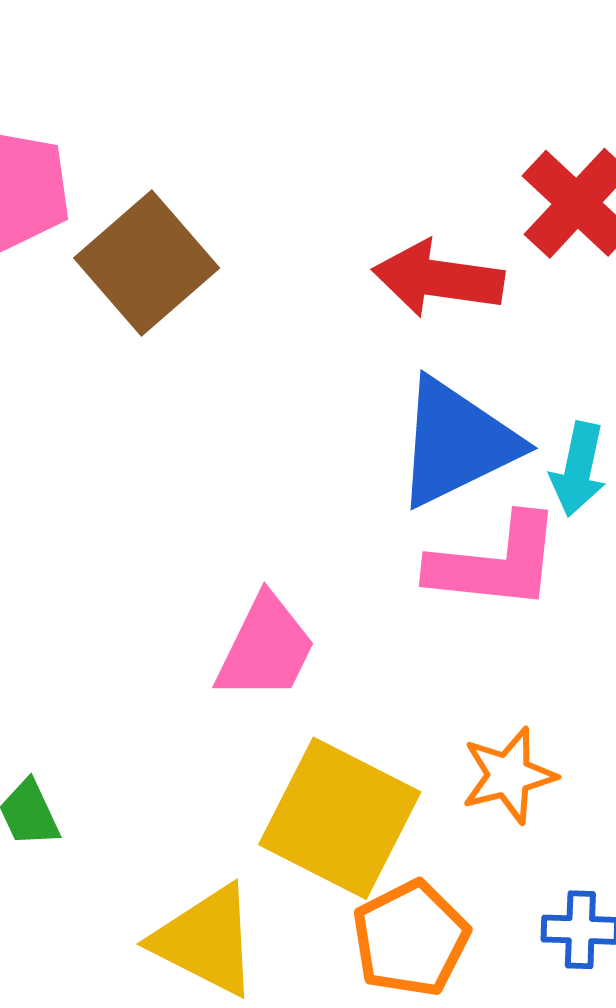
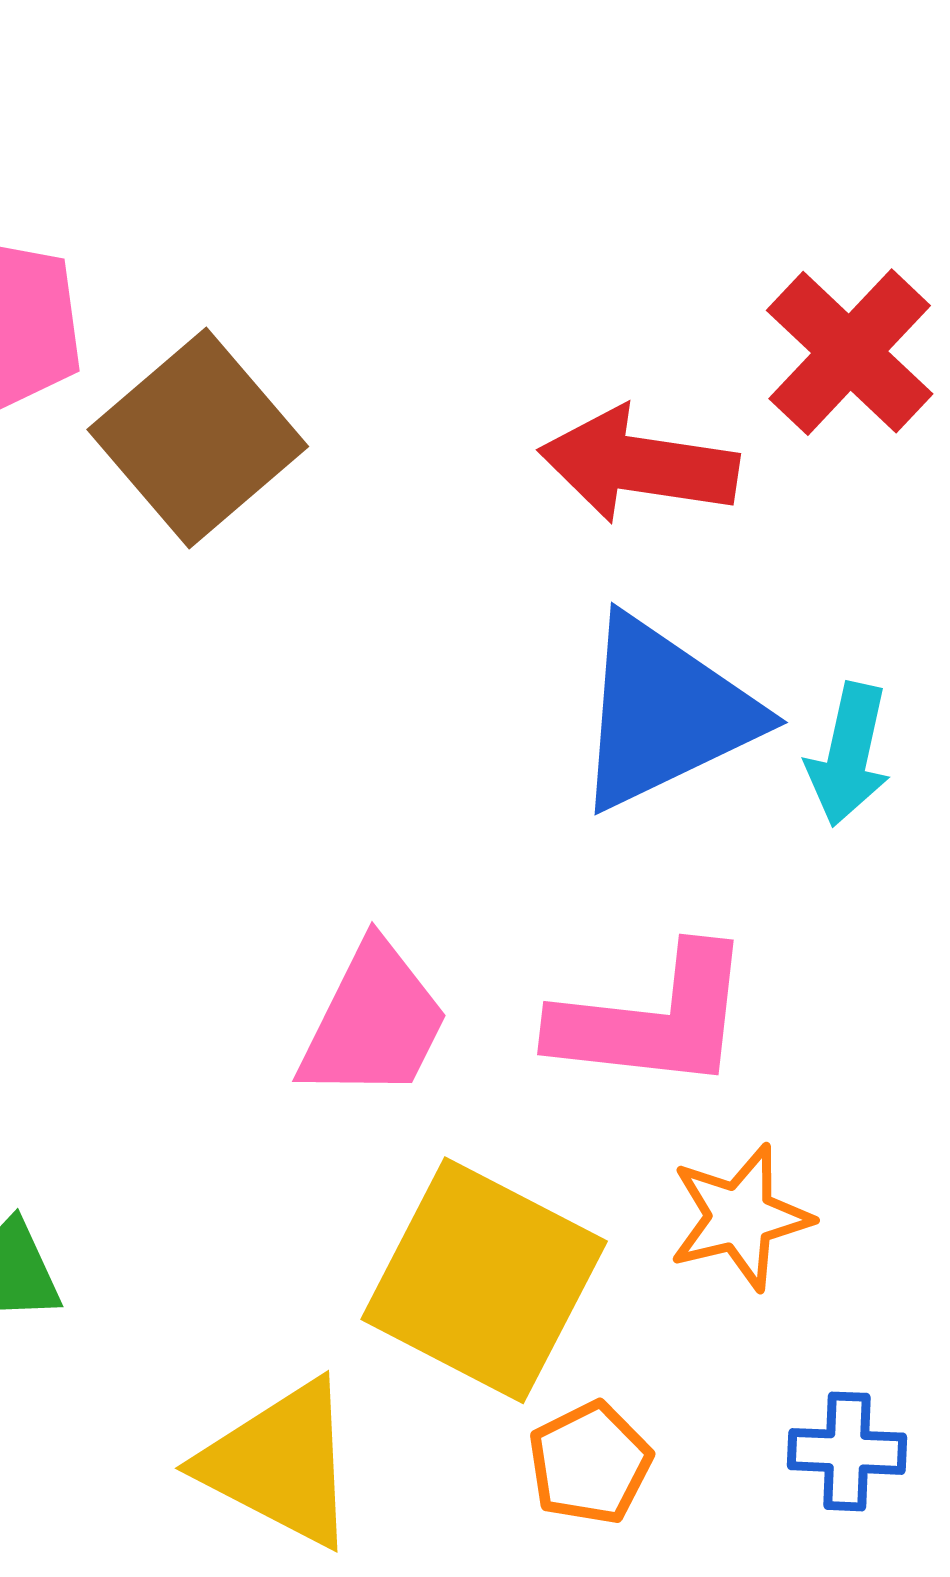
pink L-shape: (495, 563) -> (653, 1019), moved
orange pentagon: (411, 939) -> (590, 1463), size x0.7

